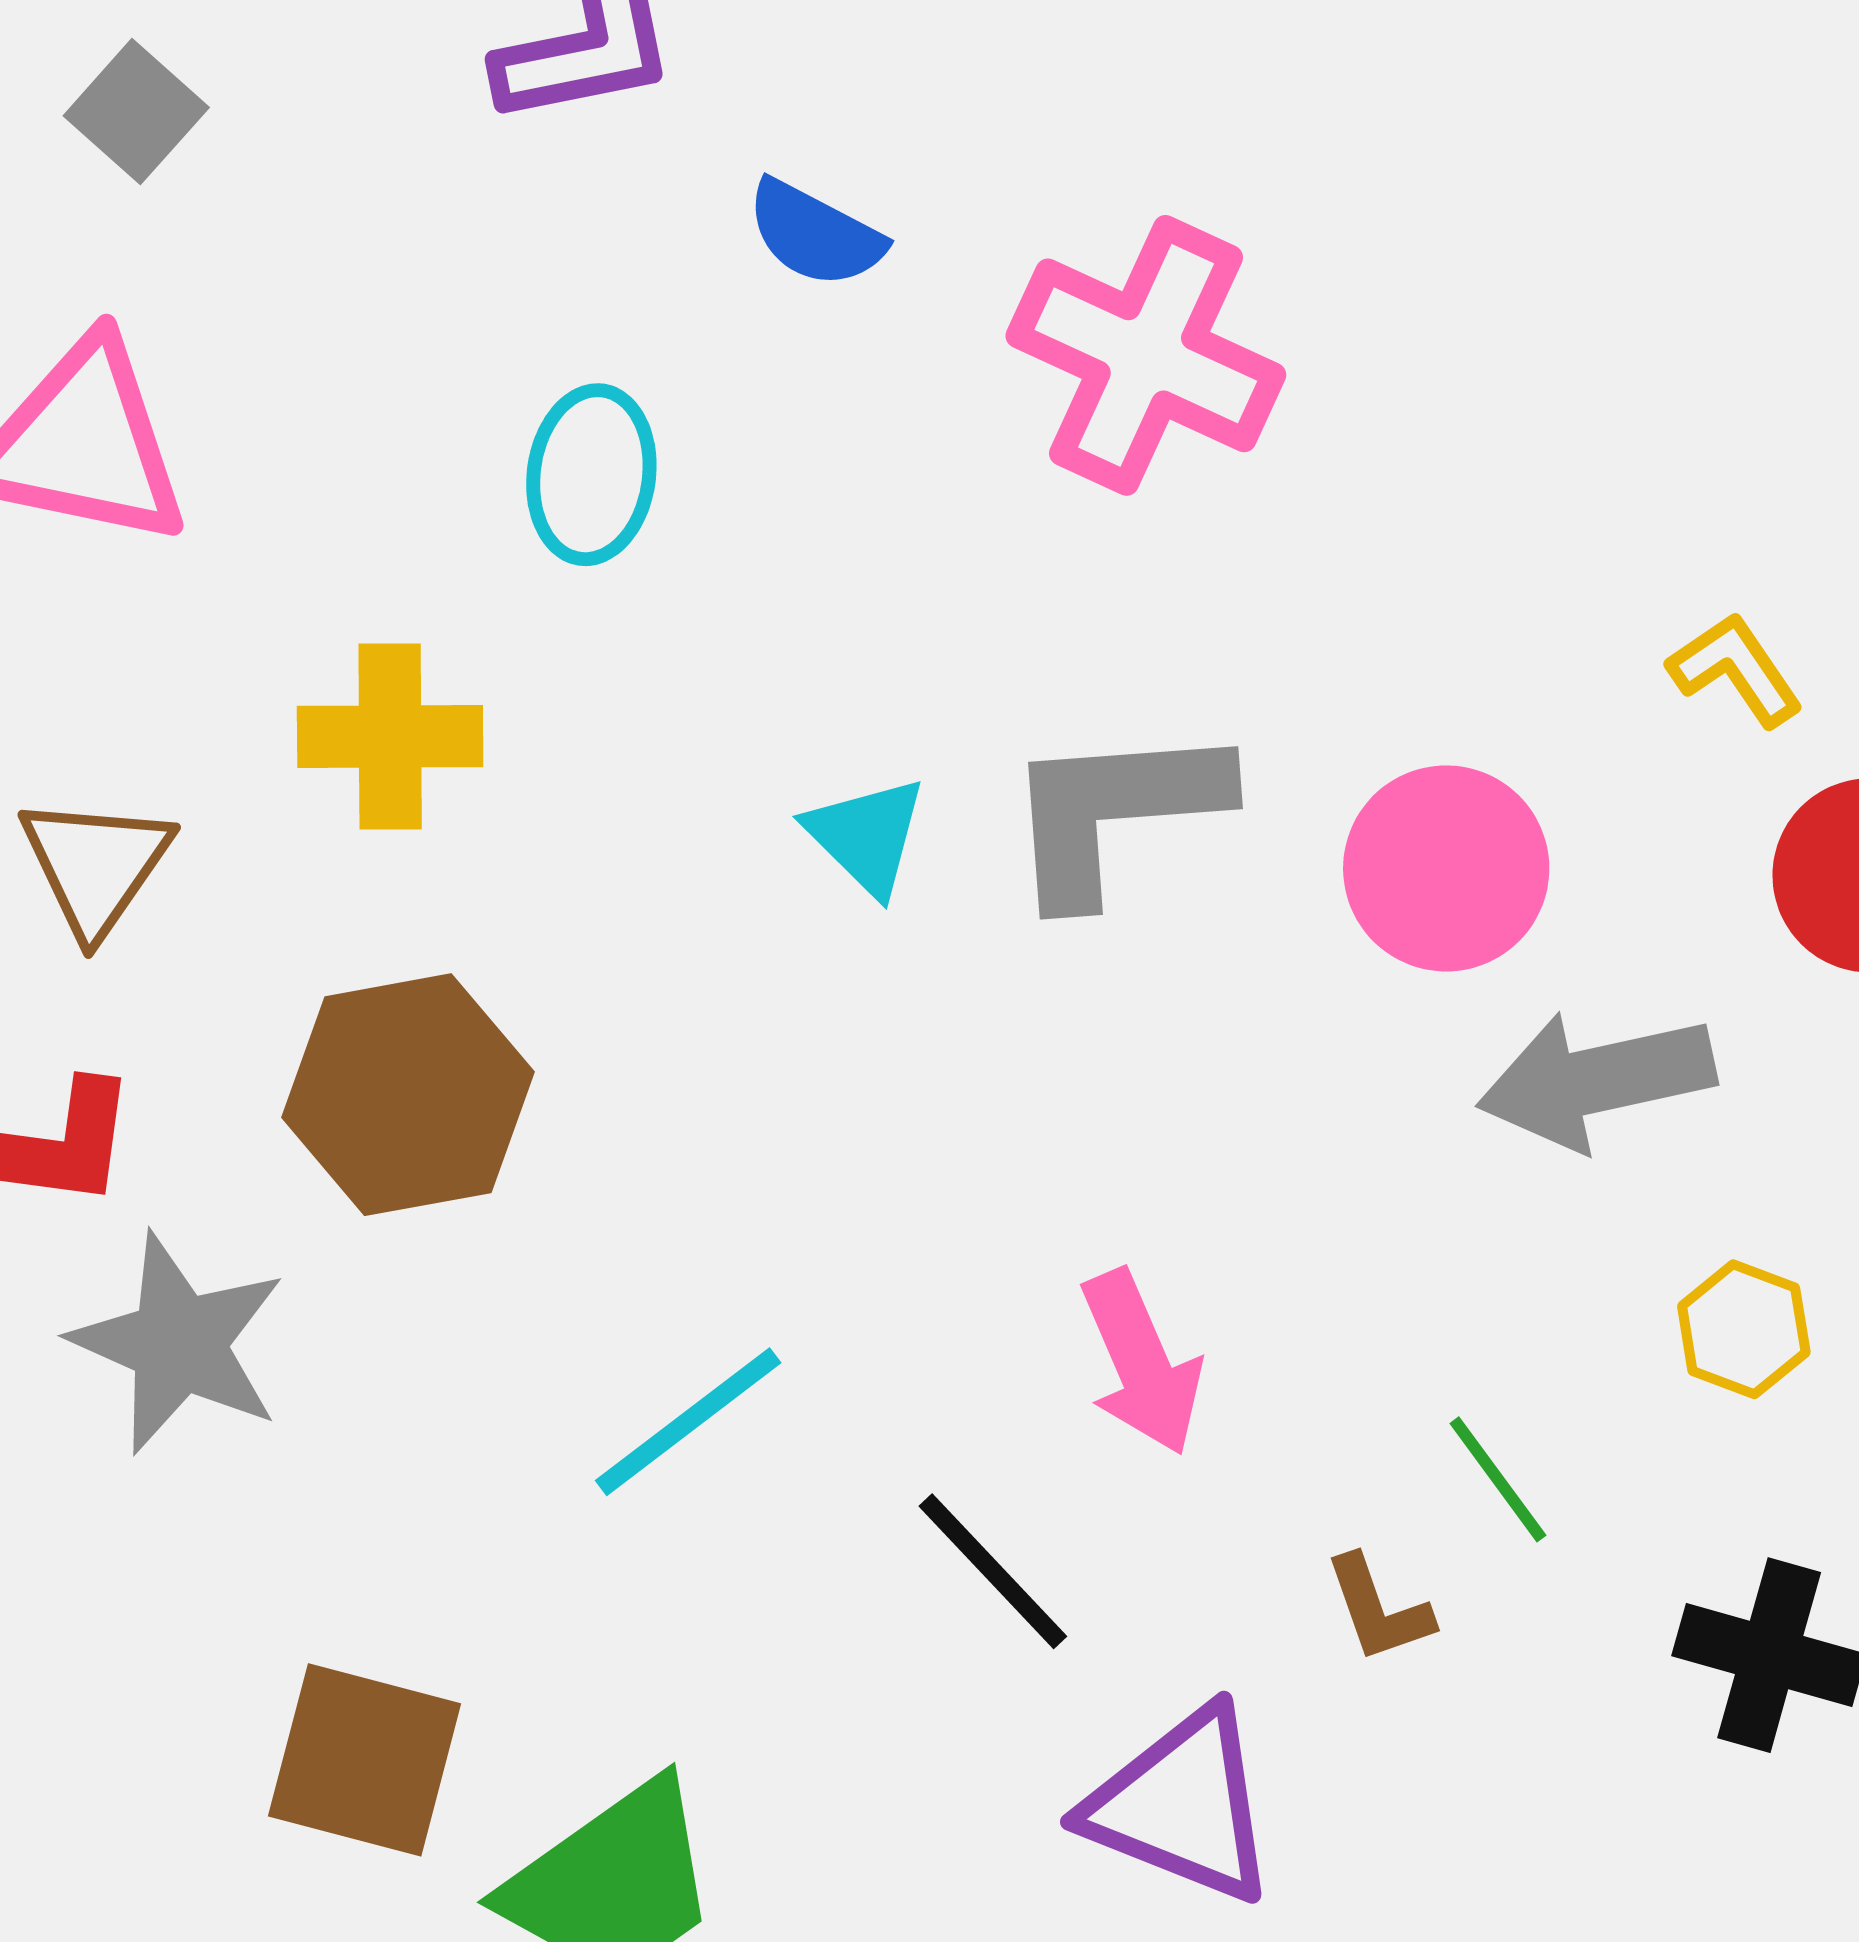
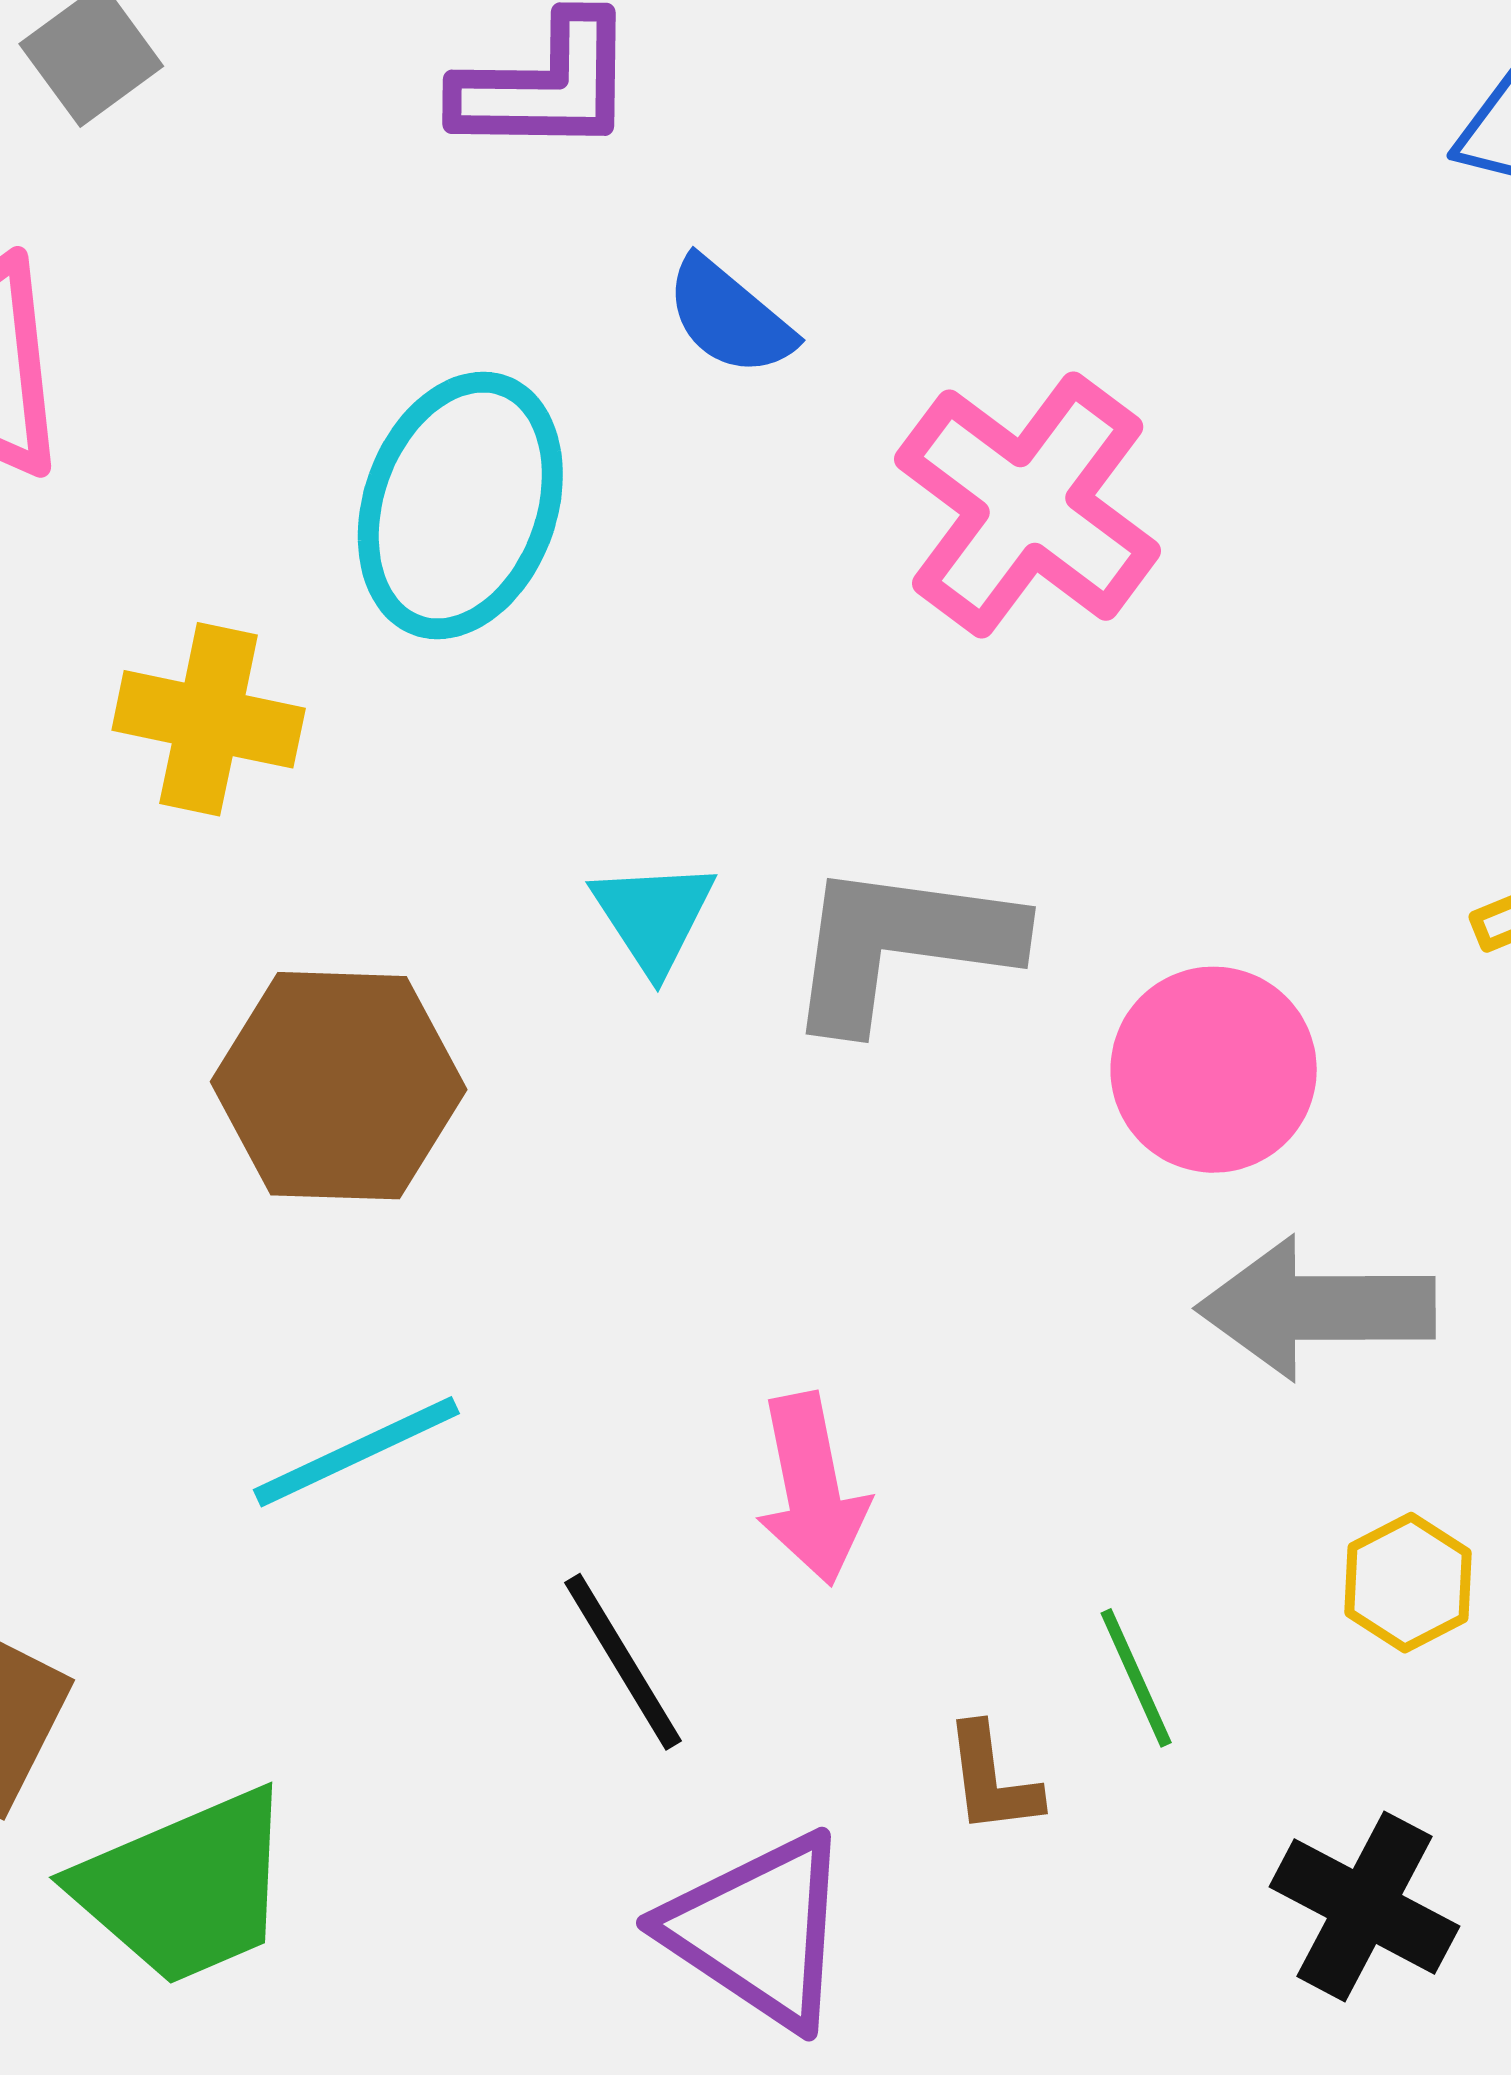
cyan ellipse: (591, 475) -> (460, 505), size x1.5
brown hexagon: (408, 1095) -> (339, 1086), moved

